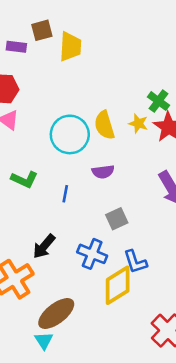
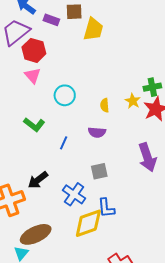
green cross: (159, 101) -> (152, 87), turned 30
yellow semicircle: (104, 125) -> (105, 105), moved, size x0.6
cyan circle: (70, 134) -> (65, 95), moved, size x0.7

